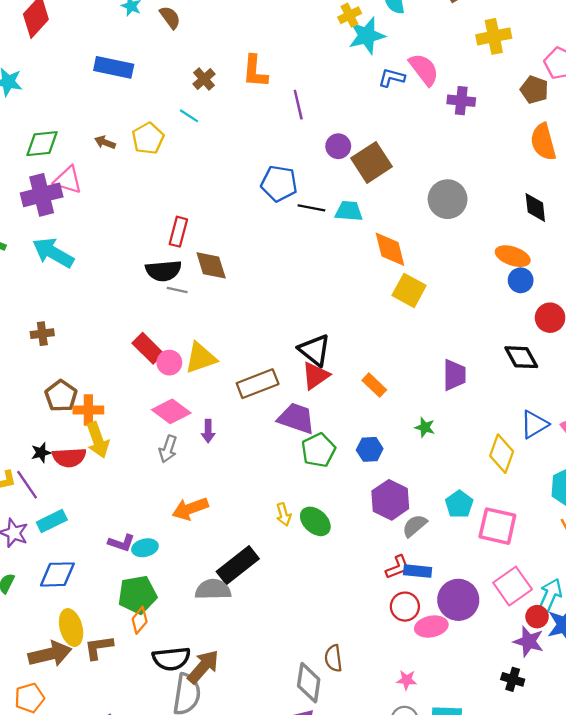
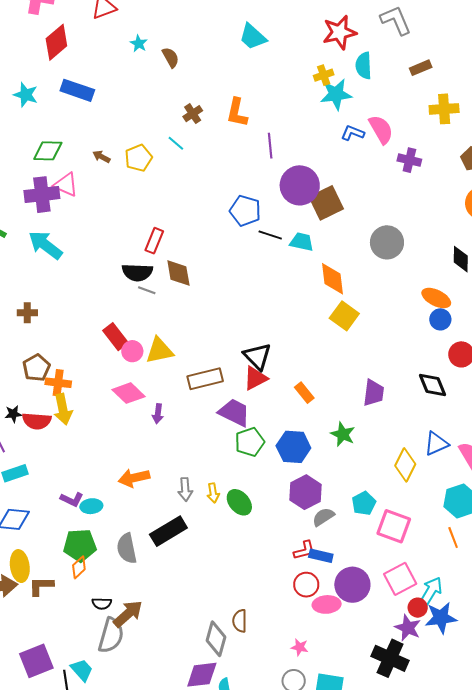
blue rectangle: (114, 67) -> (77, 90), moved
purple circle: (338, 146) -> (300, 185), size x1.8
green star: (425, 427) -> (343, 434), size x1.4
gray arrow: (168, 449) -> (185, 489), moved, turned -30
blue hexagon: (370, 449) -> (293, 447), size x1.5
gray semicircle: (213, 589) -> (127, 548), moved, turned -108
black semicircle: (171, 659) -> (102, 603), size x0.6
black cross: (513, 679) -> (390, 658), size x1.8

